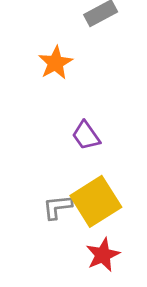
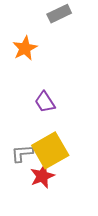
red star: (103, 255) -> (42, 176), moved

